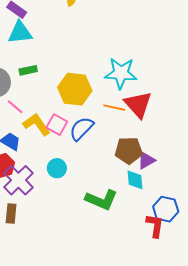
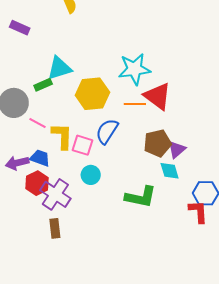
cyan triangle: (20, 33) -> (59, 68), moved
yellow L-shape: (37, 124) -> (62, 136), turned 48
pink square: (57, 125) -> (82, 145), moved

